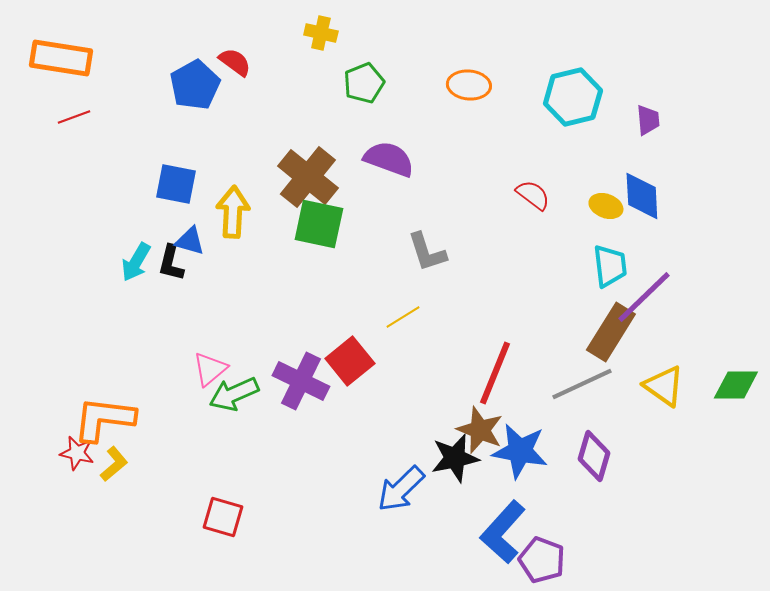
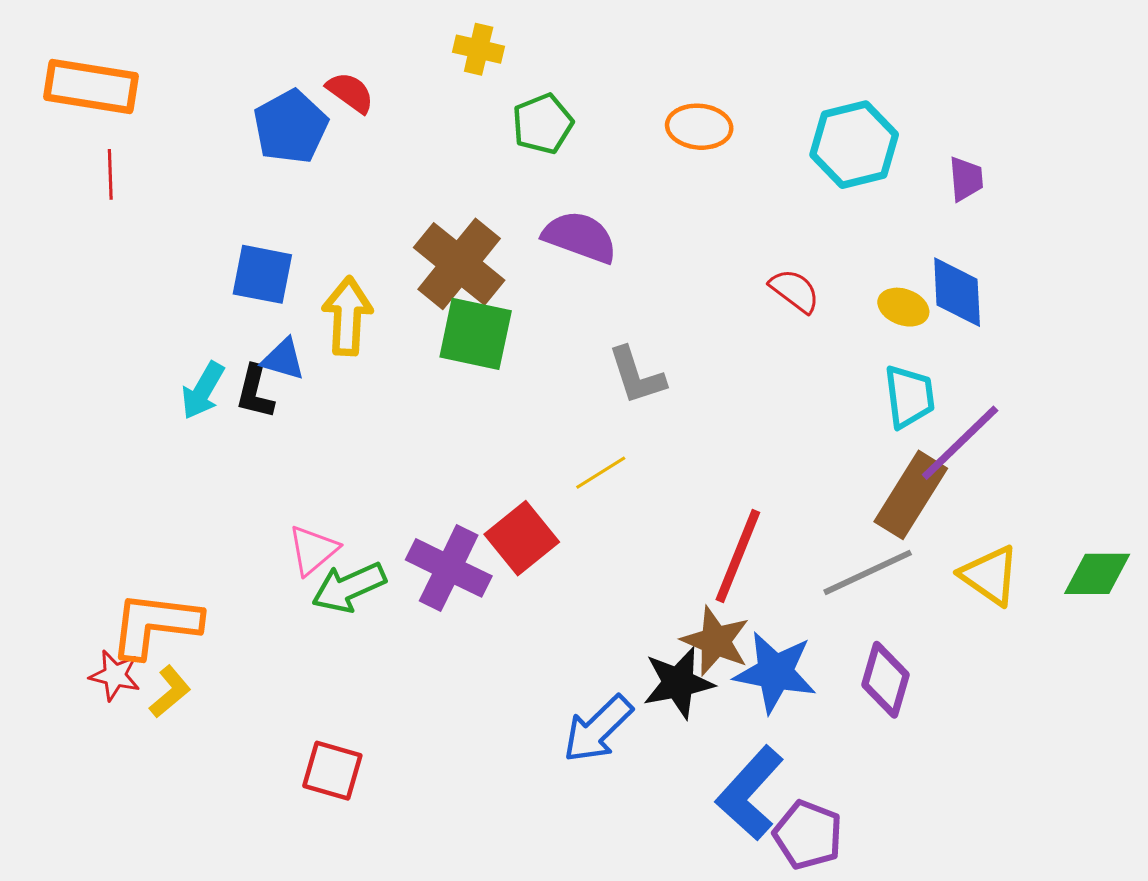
red line: (74, 117) -> (110, 174), turned -72

